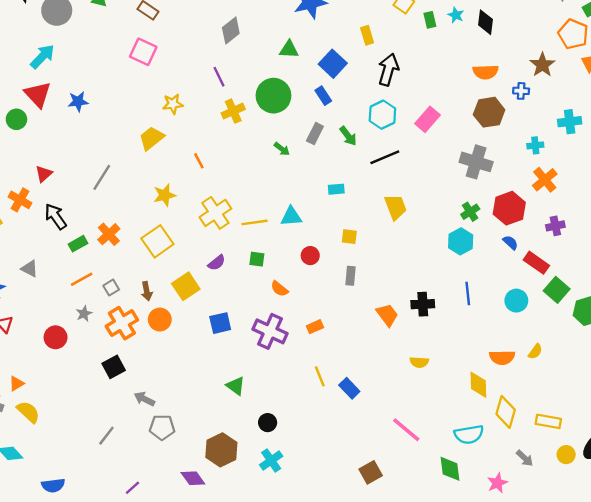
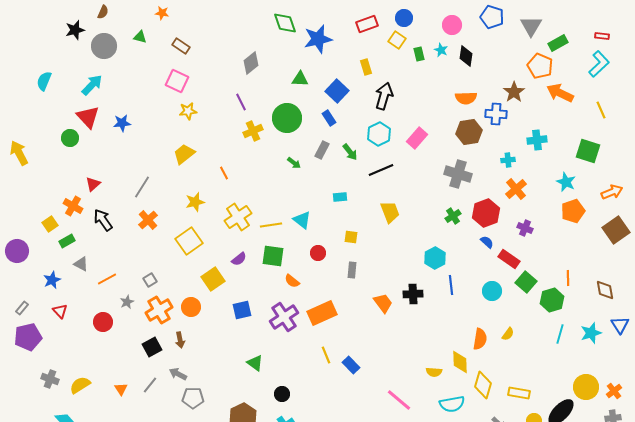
blue cross: (521, 91) -> (496, 114), size x1.5
yellow star: (173, 104) -> (188, 111), moved
cyan triangle: (291, 216) -> (302, 220), turned 42
purple cross: (555, 226) -> (525, 228), turned 35
orange cross: (109, 234) -> (148, 220), moved
cyan hexagon: (461, 241) -> (435, 258), moved
green rectangle: (78, 244) -> (67, 241), moved
green square: (257, 259) -> (273, 256), size x1.6
orange line: (82, 279) -> (107, 279), moved
brown arrow: (147, 291) -> (180, 340), moved
orange rectangle: (315, 327) -> (322, 313), size x2.0
purple cross: (270, 331) -> (284, 317), turned 32
orange semicircle: (502, 357) -> (480, 339), turned -80
yellow semicircle: (419, 362) -> (434, 372), moved
orange triangle: (16, 383) -> (121, 389), moved, turned -32
yellow semicircle: (28, 412) -> (80, 385), turned -75
gray line: (106, 436) -> (150, 385), moved

